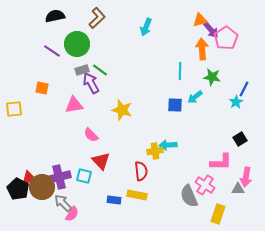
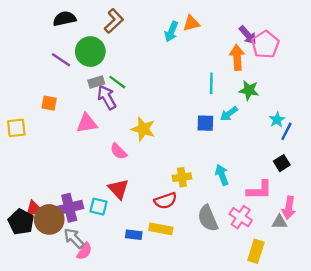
orange triangle: (200, 20) -> (191, 23), moved
blue line: (244, 89) -> (286, 131), moved
pink semicircle: (91, 135) -> (119, 151), moved
cyan arrow: (168, 145) -> (222, 175), moved, turned 72
red semicircle: (141, 171) -> (165, 201), turned 78
gray semicircle: (189, 196) -> (208, 218), moved

